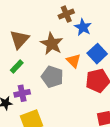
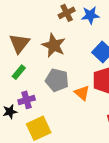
blue star: (83, 27) -> (90, 15), moved, turned -30
orange triangle: (74, 61) -> (82, 93), moved

